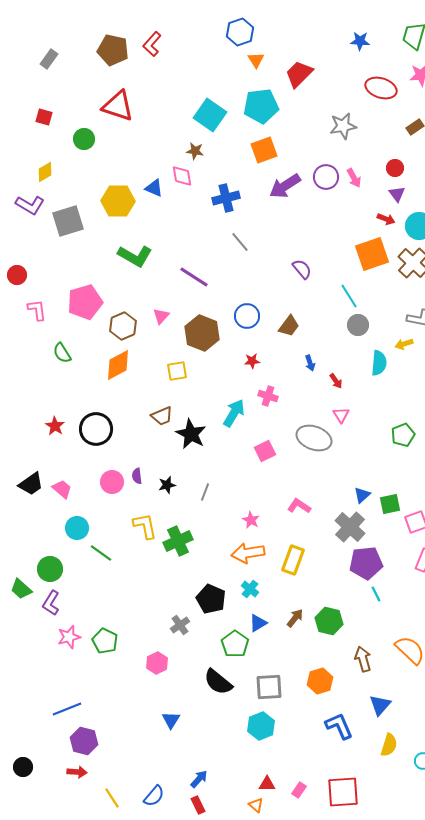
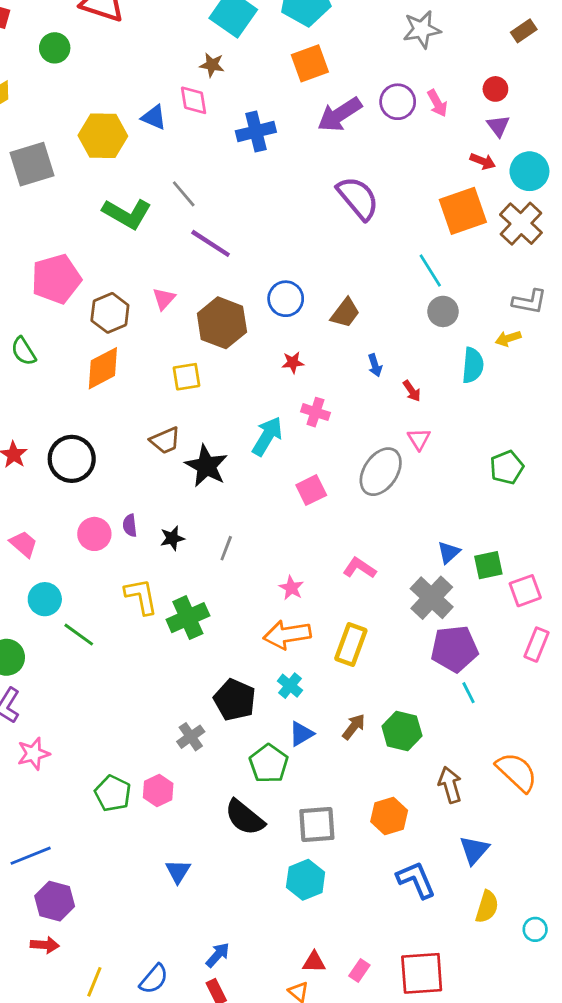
gray line: (240, 242) -> (184, 194), moved
purple semicircle: (302, 269) -> (358, 198), moved, size x1.6
gray ellipse: (314, 438) -> (381, 472), turned -76
green pentagon: (105, 641) -> (113, 793), moved
yellow line: (112, 798) -> (94, 982), turned 55

